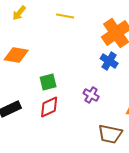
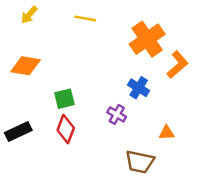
blue cross: (109, 61) -> (139, 88), moved
red diamond: (49, 107) -> (66, 129), turned -45

